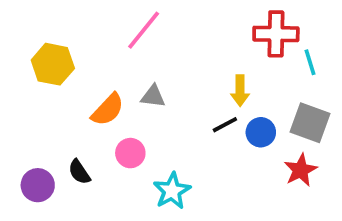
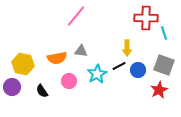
yellow hexagon: (53, 64) -> (23, 64), moved
orange semicircle: (108, 110) -> (57, 58), turned 36
purple circle: (38, 185) -> (12, 87), moved
cyan star: (172, 191) -> (97, 74), moved

